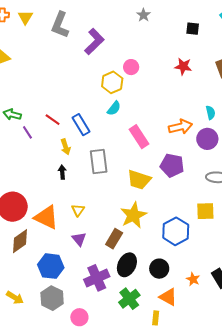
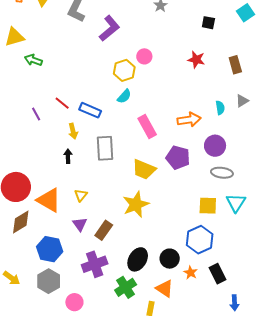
green arrow: (12, 114) -> (33, 60), moved
blue rectangle: (81, 125) -> (90, 110), turned -40
purple circle: (207, 139) -> (215, 146), moved
blue hexagon: (176, 231) -> (200, 240), moved
brown rectangle: (114, 239) -> (104, 230), moved
black ellipse: (127, 265) -> (138, 259), moved
black circle: (159, 269) -> (170, 259), moved

